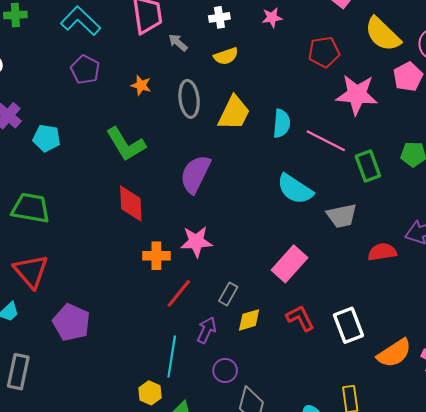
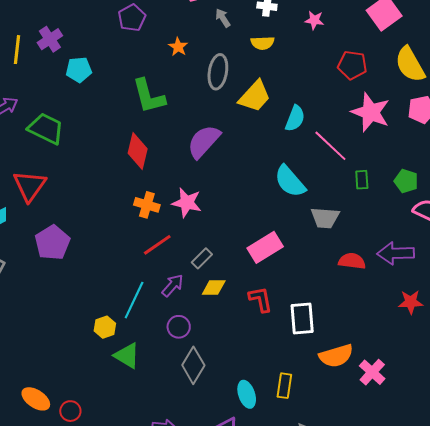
cyan pentagon: (47, 138) -> (79, 70), turned -30
green rectangle: (368, 166) -> (362, 180), size x0.7

